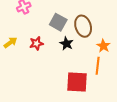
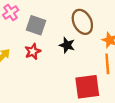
gray square: (58, 22) -> (36, 25), moved

